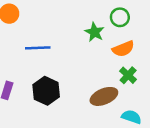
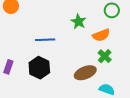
green circle: (120, 17) -> (112, 10), moved
blue line: (38, 48) -> (45, 40), moved

